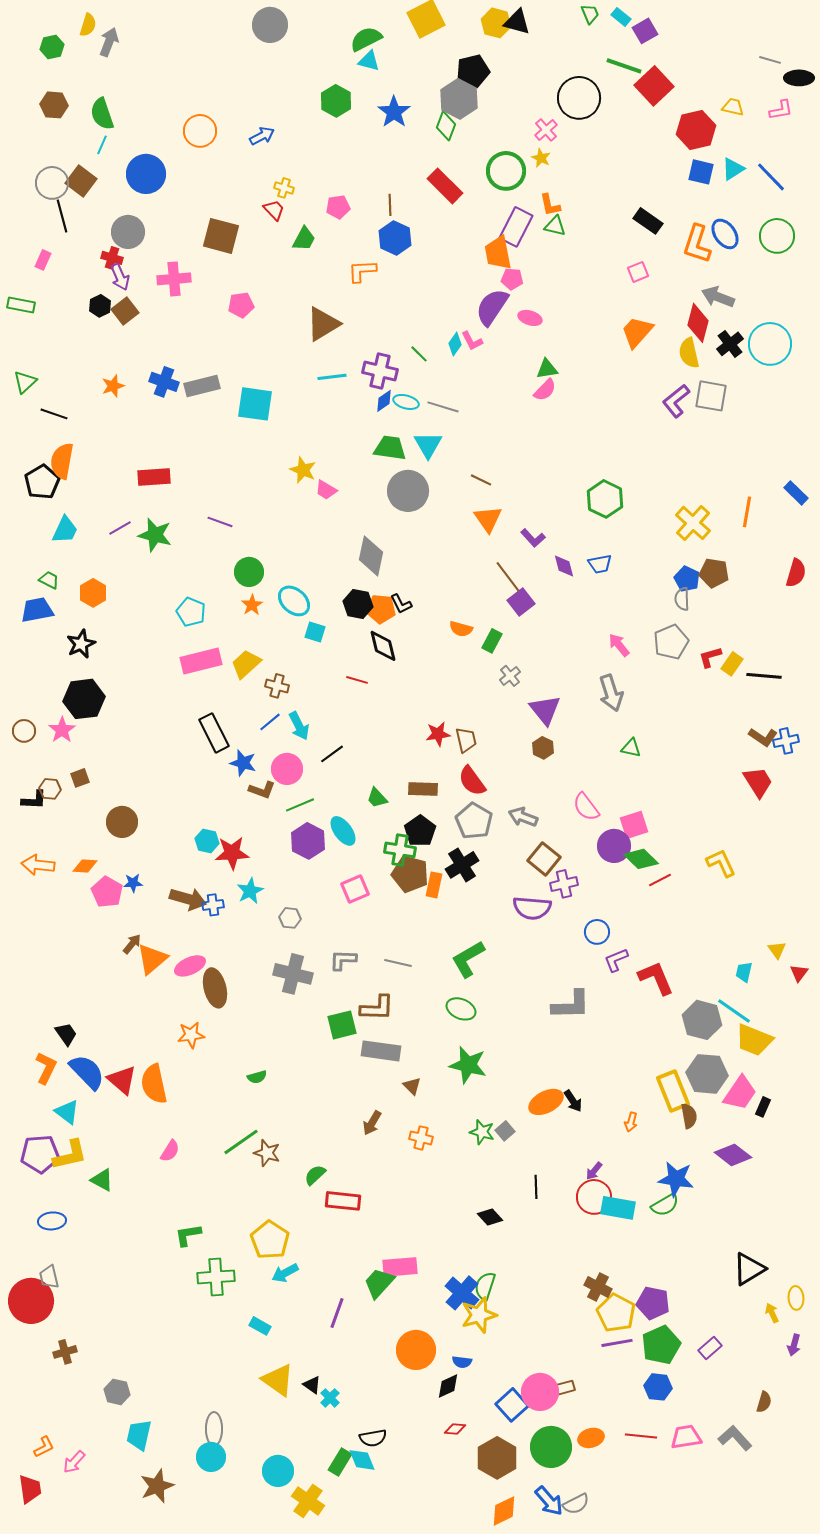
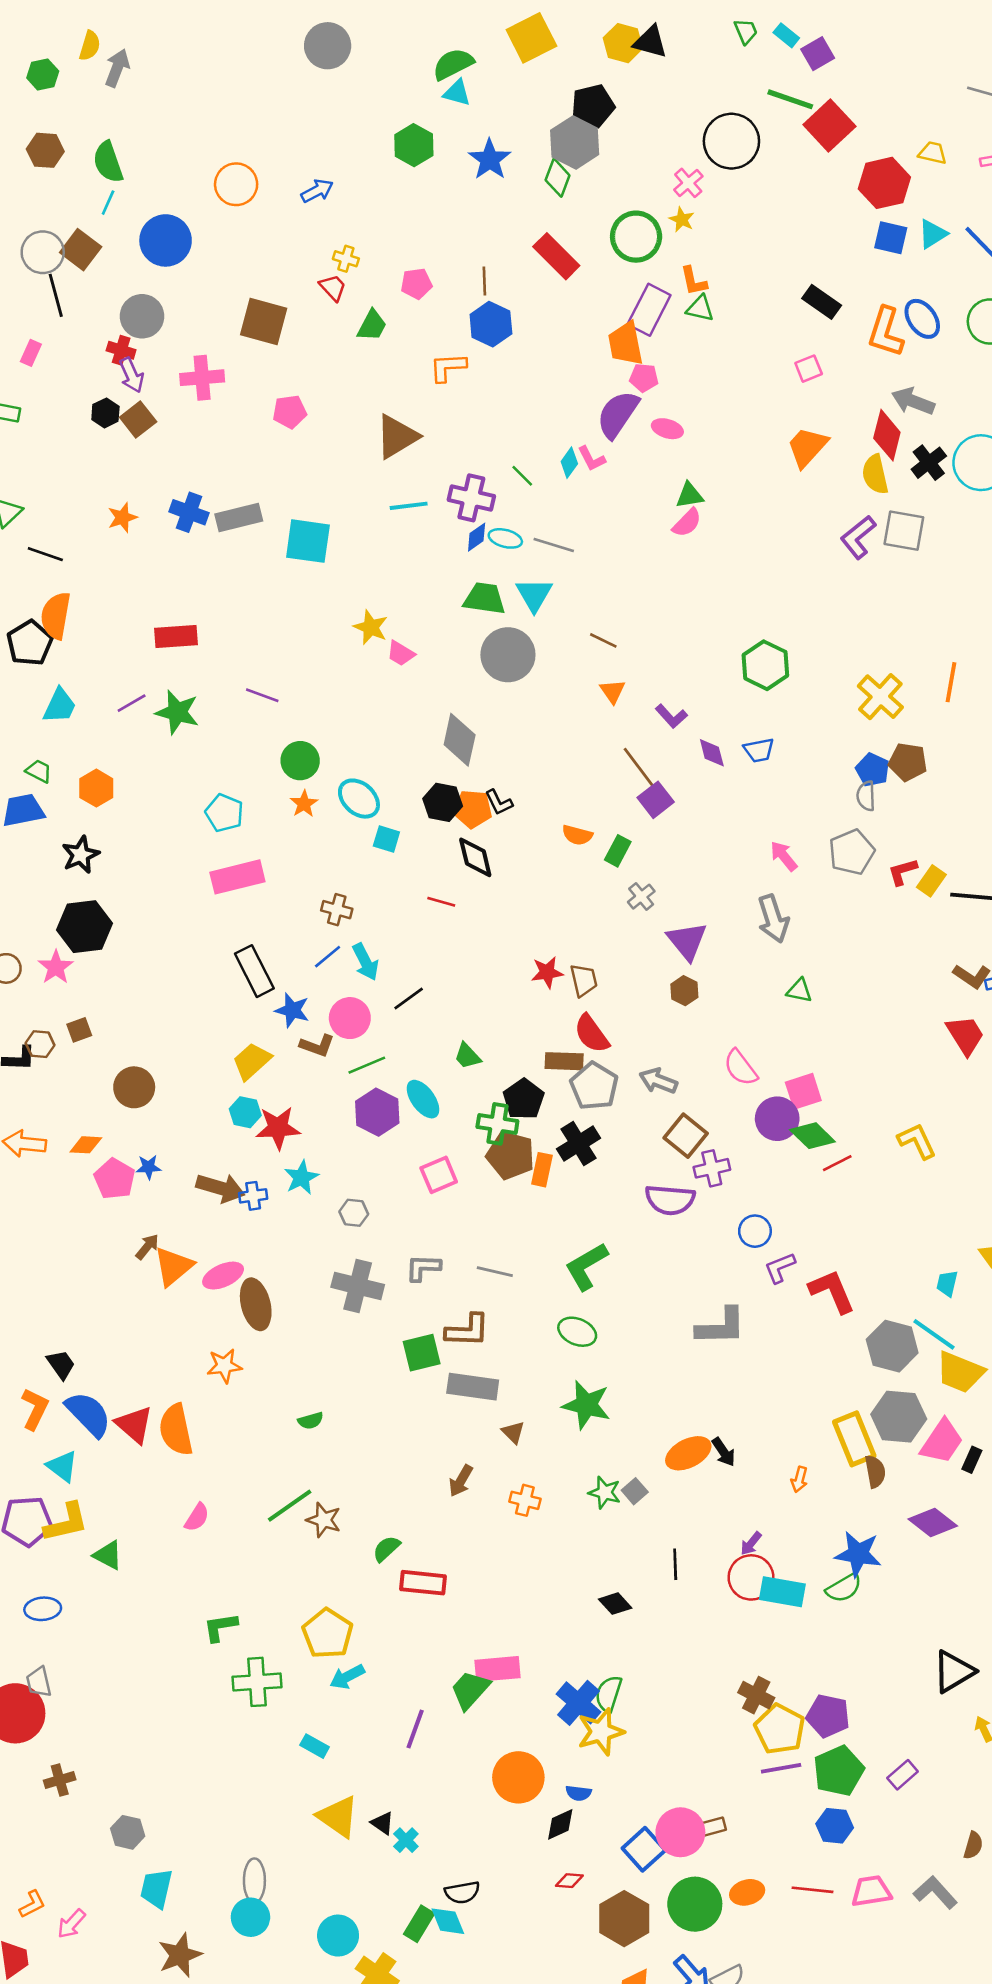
orange triangle: (488, 519) -> (612, 691), size x0.7
yellow trapezoid: (246, 664) -> (252, 1061), moved
brown rectangle: (423, 789) -> (564, 1061), moved

